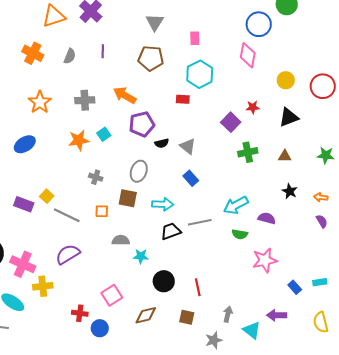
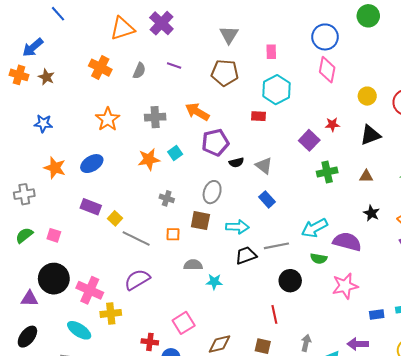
blue circle: (259, 24) -> (325, 37), moved
purple line: (103, 51) -> (174, 65), turned -72
purple rectangle: (24, 204) -> (91, 207), moved
purple semicircle: (267, 218) -> (347, 242), size x1.5
black circle: (164, 281) -> (290, 281), moved
blue rectangle: (295, 287) -> (377, 314), turned -56

